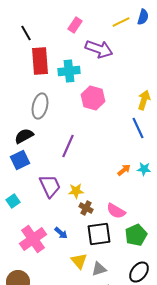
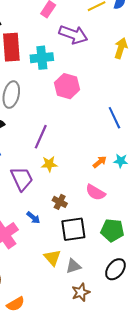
yellow arrow: (144, 100) -> (121, 48), moved
yellow star: (76, 191) -> (49, 164), moved
pink semicircle: (116, 211) -> (95, 192), moved
blue arrow: (61, 233) -> (33, 218), moved
green pentagon: (136, 235) -> (112, 230), turned 30

